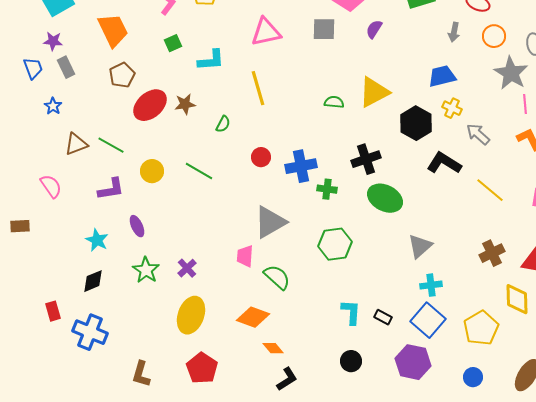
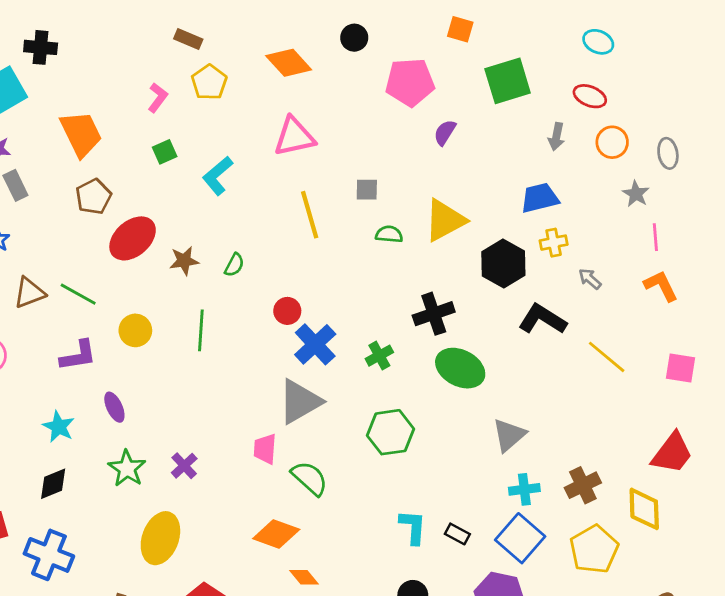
gray square: (324, 29) -> (367, 190), moved, size x0.7
cyan L-shape: (211, 60) -> (218, 176), turned 144
gray star: (511, 73) -> (636, 194), size x0.6
yellow line: (258, 88) -> (310, 215), moved
brown star: (185, 104) -> (184, 261), moved
yellow cross: (452, 108) -> (554, 243), turned -36
gray arrow: (478, 134) -> (590, 279), size x0.7
blue cross: (301, 166) -> (315, 344), moved, turned -32
green line: (199, 171) -> (201, 330), turned 64
green cross: (327, 189) -> (379, 356), turned -36
brown cross: (492, 253) -> (583, 485), moved
yellow ellipse: (191, 315) -> (160, 538), moved

